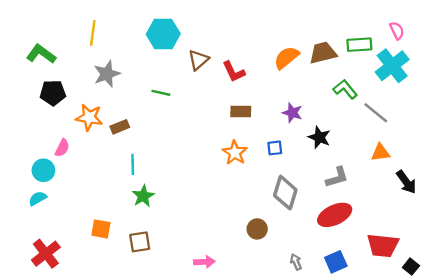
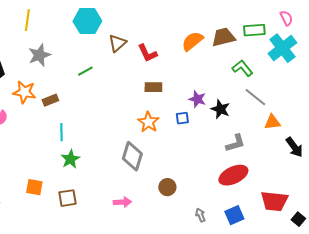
green line: (161, 93) -> (85, 71), turned -42
purple star: (292, 113) -> (197, 99), moved
gray line: (376, 113) -> (255, 97), moved
gray diamond: (285, 193) -> (132, 156), moved
pink arrow: (204, 262) -> (122, 202), moved

